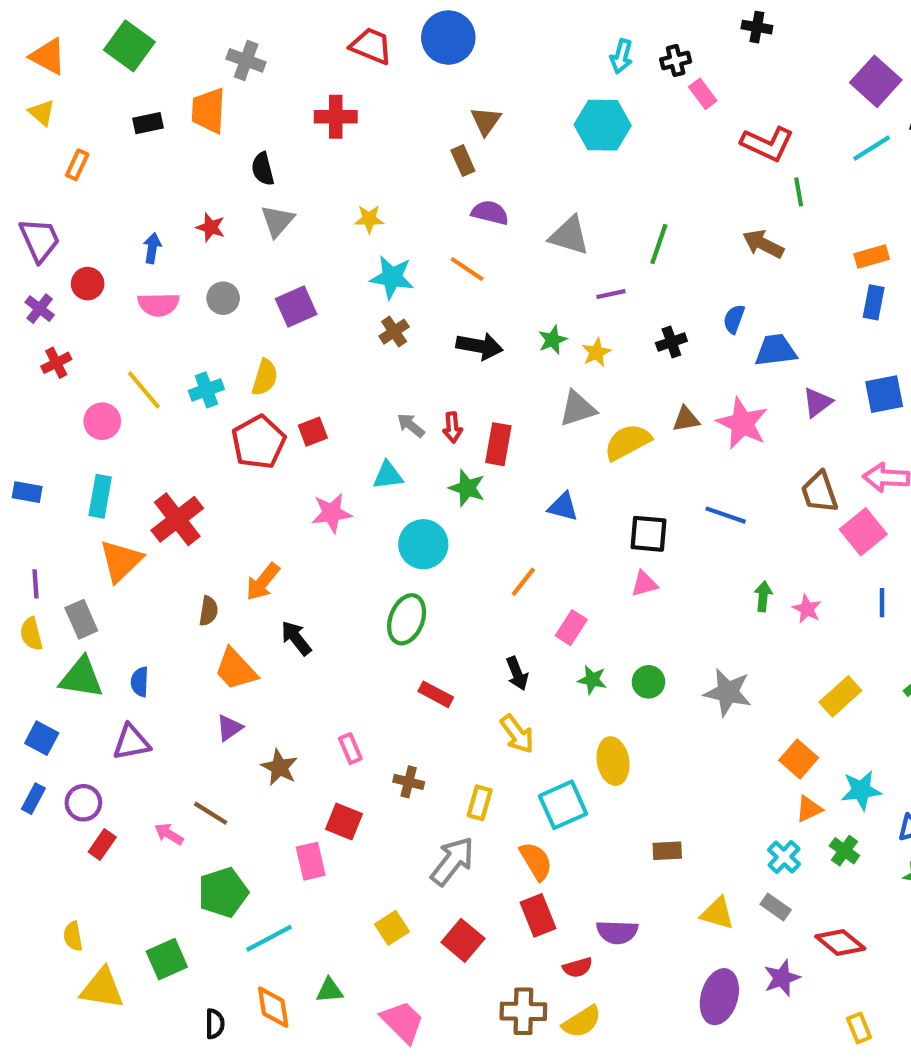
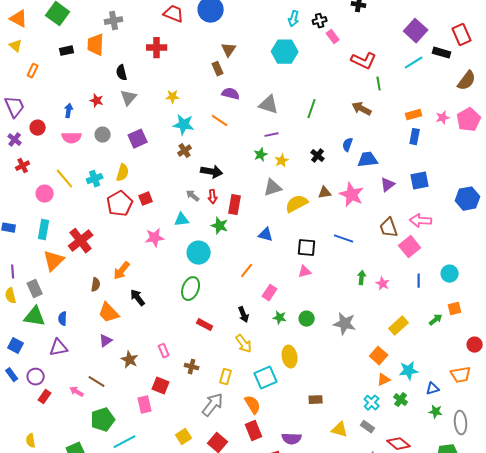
gray cross: (246, 60) -> (114, 21), turned -30
purple line: (611, 294) -> (272, 135), moved
black cross: (671, 342) -> (318, 156), turned -32
black arrow: (480, 346) -> (212, 172), moved
blue rectangle: (33, 799) -> (12, 375), turned -64

